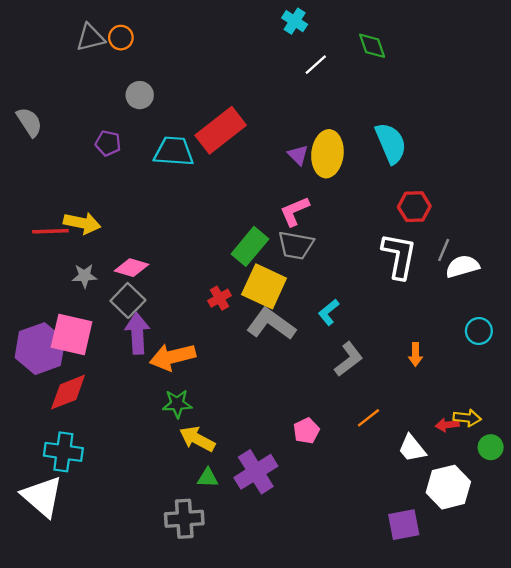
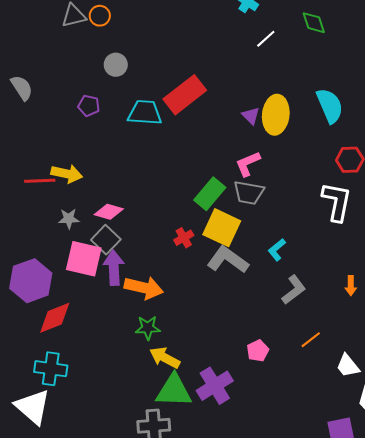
pink square: (72, 335) -> (84, 259), moved
orange arrow: (173, 357) -> (144, 288), turned -153
green triangle: (208, 478) -> (174, 391), size x2.0

